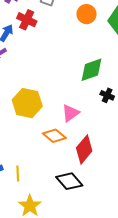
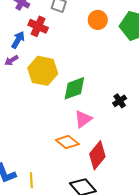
green diamond: (91, 70) -> (74, 88), moved
black cross: (107, 95) -> (120, 101), turned 32
yellow hexagon: (27, 103) -> (43, 71), moved

